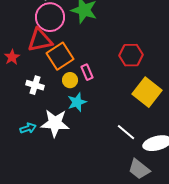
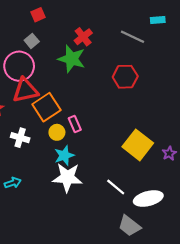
pink circle: (50, 17) -> (19, 66), moved
red hexagon: (131, 55) -> (125, 77), moved
white star: (55, 123) -> (67, 177), moved

